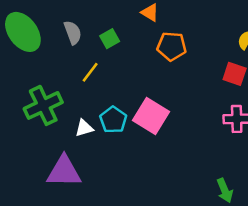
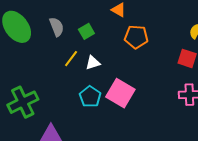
green cross: (43, 105) -> (23, 102), moved
white triangle: (84, 128) -> (93, 63), moved

